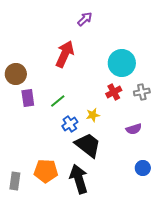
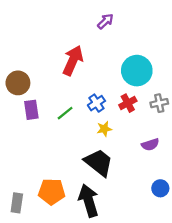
purple arrow: (85, 19) -> (105, 21), moved
blue cross: (70, 124) -> (96, 103), moved

